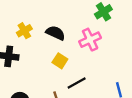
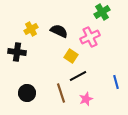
yellow square: (60, 61) -> (71, 56), moved

